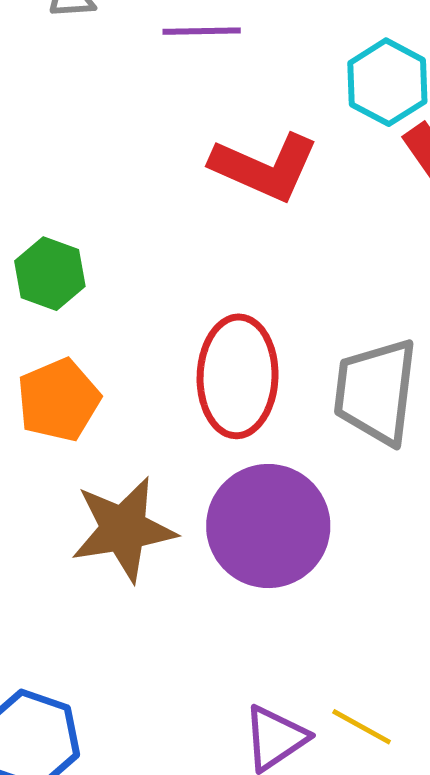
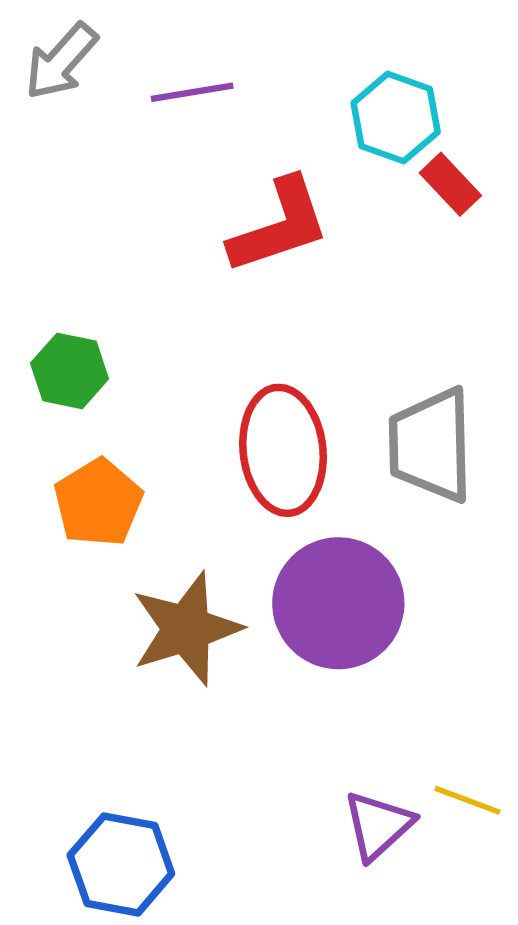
red L-shape: (265, 167) -> (279, 226), turned -34

